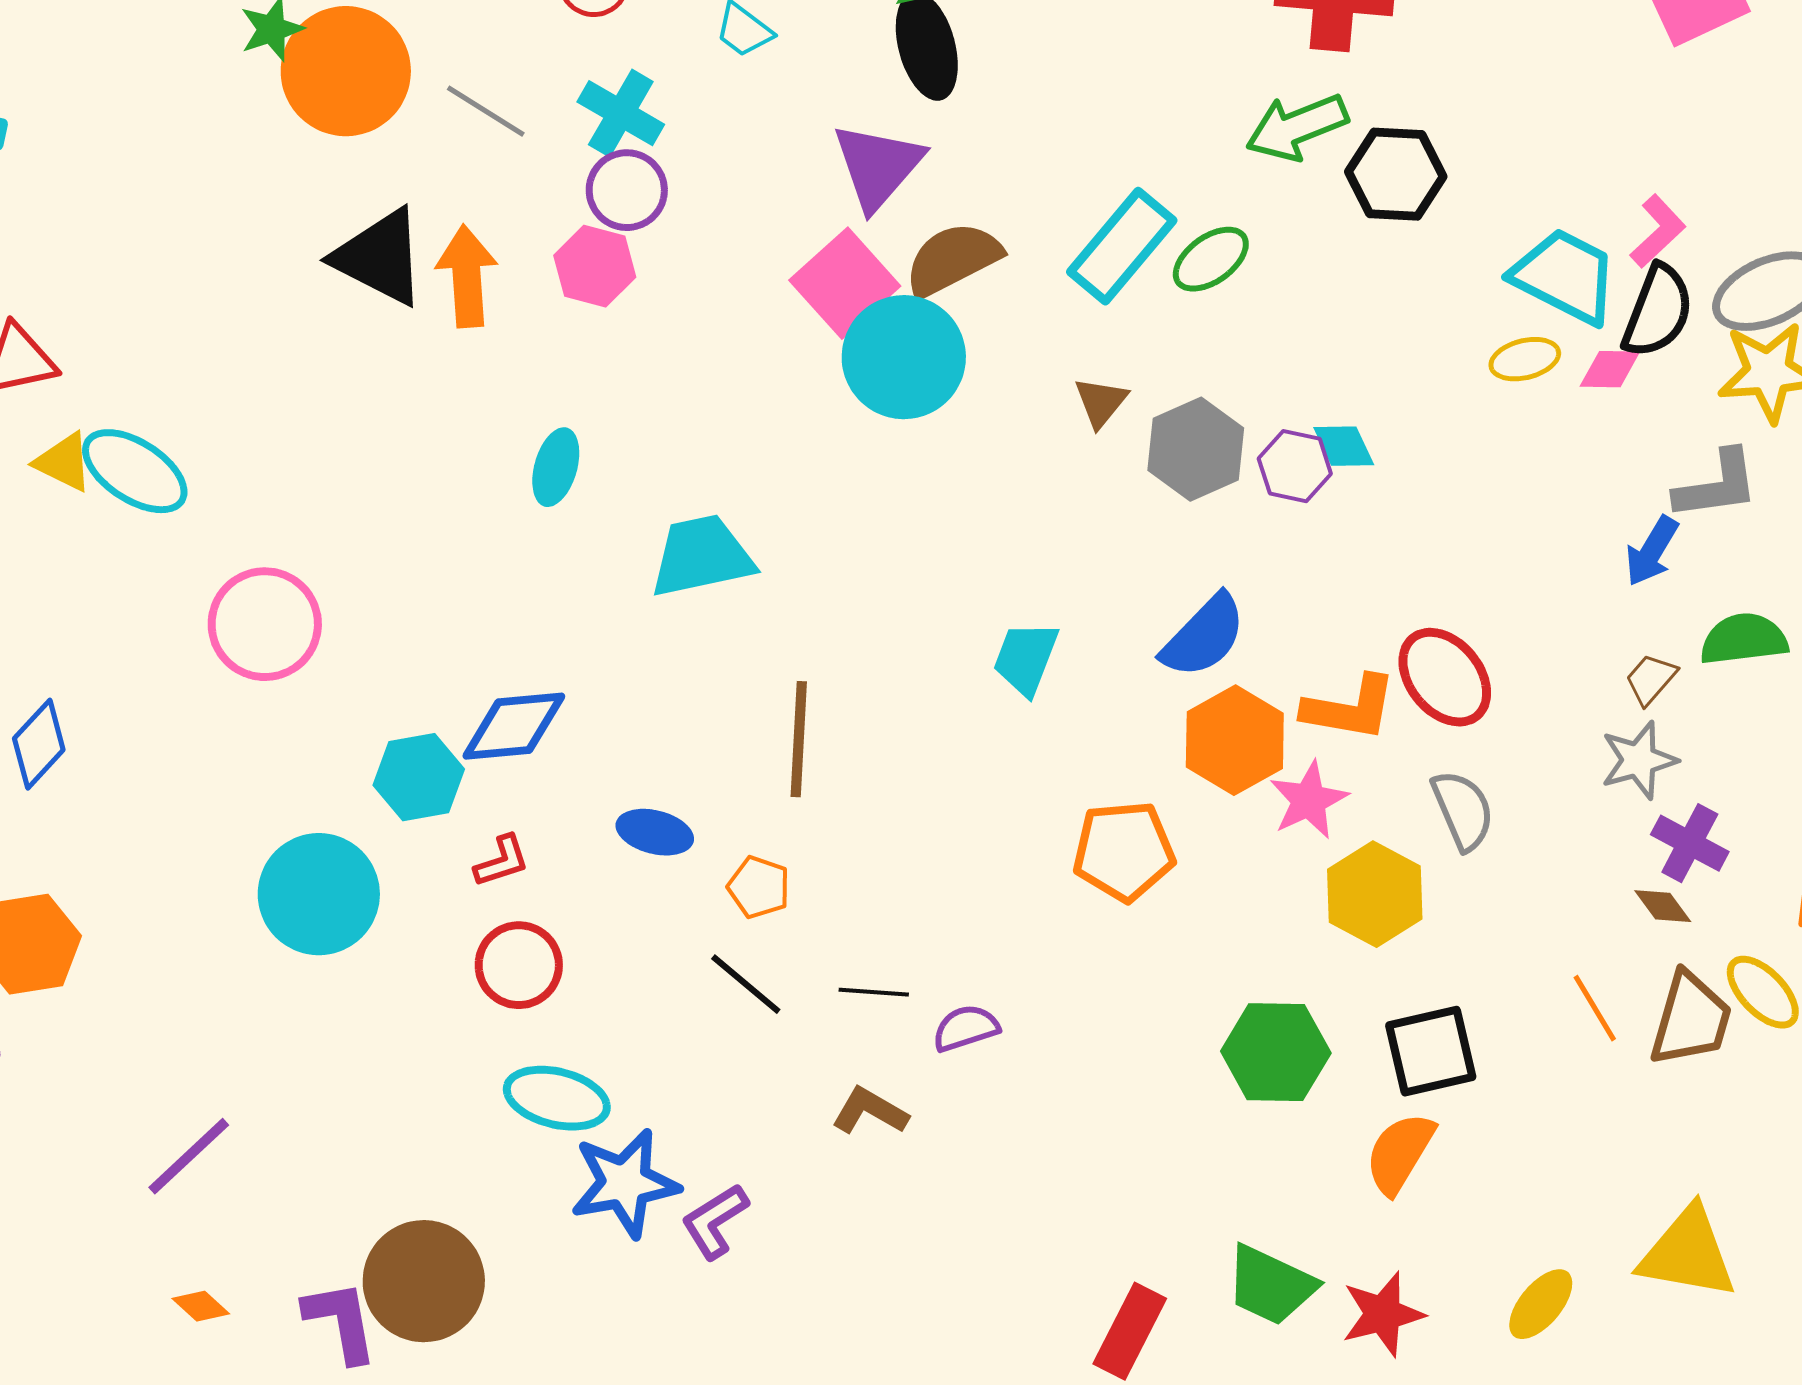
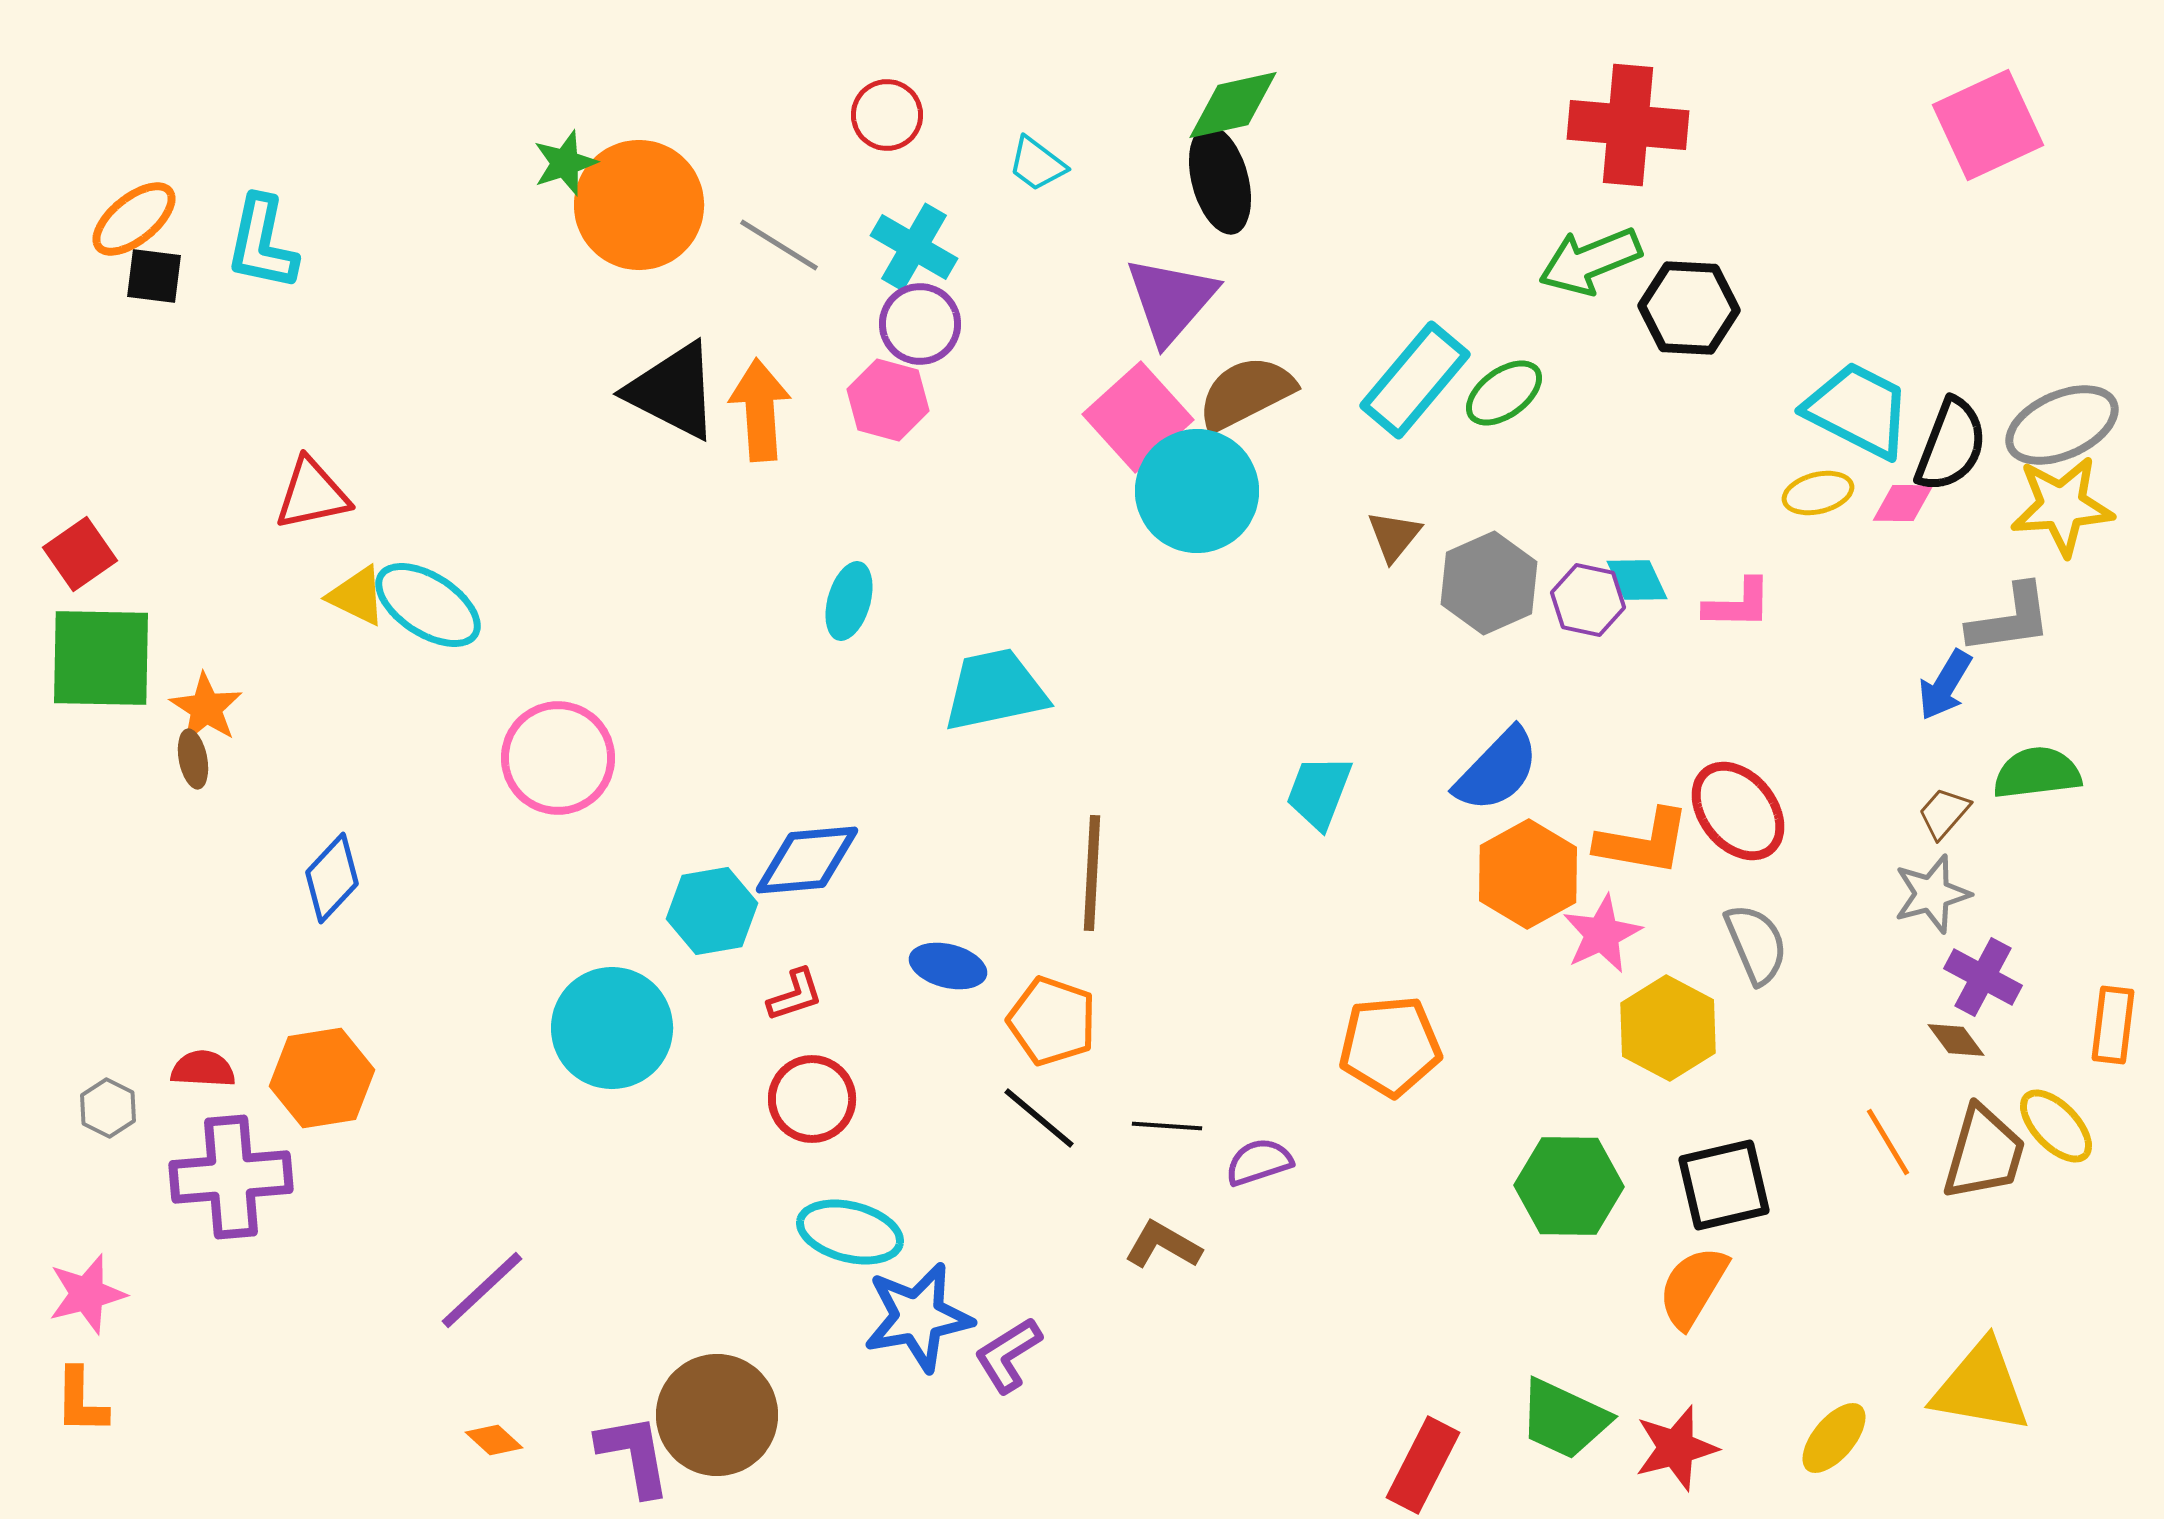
pink L-shape: (1658, 231) -> (1738, 604), moved, turned 44
orange pentagon: (1124, 851) -> (1390, 1046), moved
orange pentagon: (759, 887) -> (1052, 1021), size x1.4

